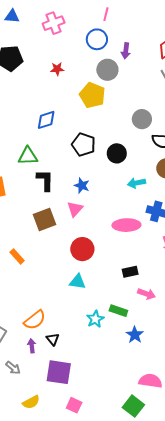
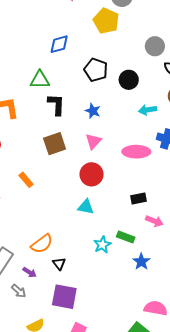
pink triangle: (75, 209) -> (93, 141), moved
purple arrow: (32, 346) -> (30, 272), moved, turned 128

